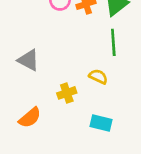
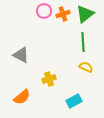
yellow semicircle: (98, 77) -> (86, 67), moved
cyan rectangle: (101, 123) -> (74, 101), turned -42

